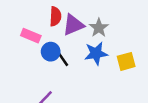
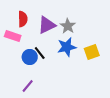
red semicircle: (55, 16) -> (23, 19), moved
blue circle: (51, 52) -> (30, 57), moved

